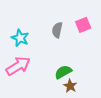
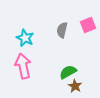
pink arrow: (18, 66) -> (23, 66), turned -70

